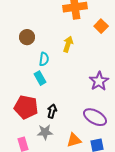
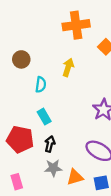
cyan rectangle: (40, 78) -> (44, 117), moved
gray star: (45, 132) -> (53, 168), moved

